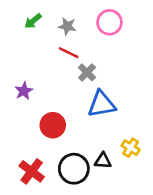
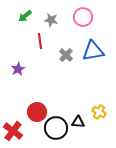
red line: (69, 53) -> (40, 41), moved, turned 56
blue triangle: (102, 104) -> (93, 51), moved
red circle: (53, 125) -> (37, 112), moved
red cross: (32, 171) -> (13, 131), moved

